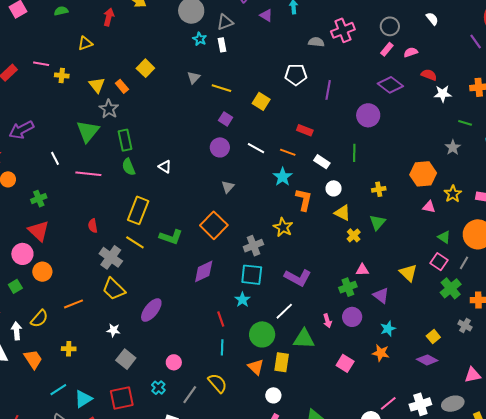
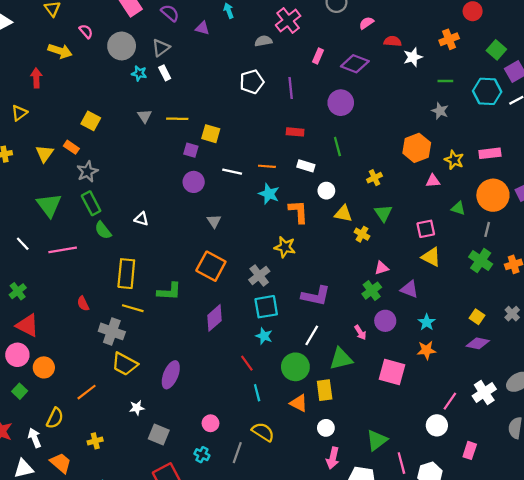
pink rectangle: (387, 49) -> (318, 56), moved
yellow triangle: (97, 85) -> (45, 154), turned 30
yellow square: (261, 101) -> (211, 134), moved
gray star: (109, 109) -> (87, 171), moved, turned 30
red rectangle: (305, 130) -> (295, 132), moved
pink square: (439, 262) -> (426, 229), moved, turned -30
gray cross: (465, 326) -> (512, 314), moved, turned 32
pink square: (345, 363) -> (392, 372), size x1.4

